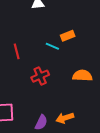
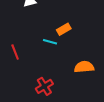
red cross: (40, 76) -> (44, 86), moved

